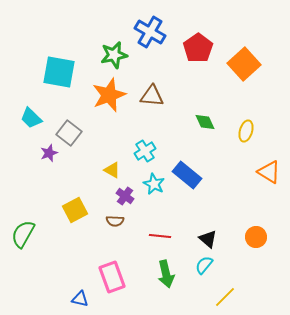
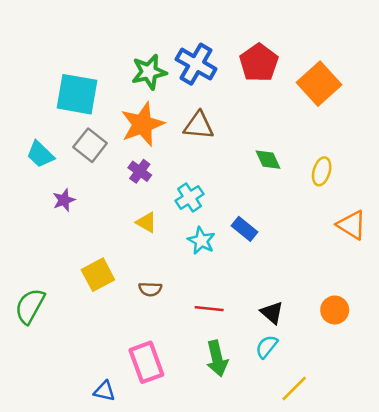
blue cross: (150, 32) -> (196, 64), moved
gray square: (69, 133) -> (90, 145), moved
blue rectangle: (187, 175) -> (244, 229), size x0.7
purple cross: (125, 196) -> (140, 171), moved

